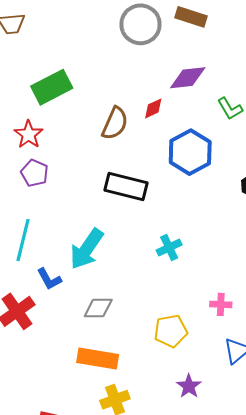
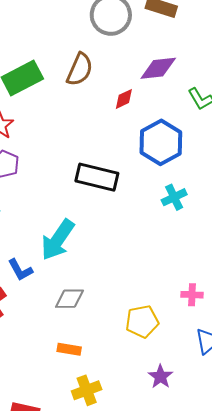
brown semicircle: (115, 123) -> (80, 69), moved
cyan cross: (169, 248) -> (174, 197), moved
orange rectangle: (98, 358) -> (69, 349), size x0.6

